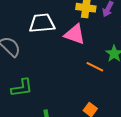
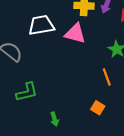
orange line: (95, 67) -> (107, 77), moved, turned 48

